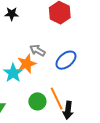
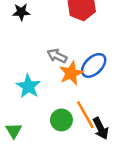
orange star: (27, 64) -> (71, 73), moved
black arrow: (68, 110) -> (101, 128), turned -30

